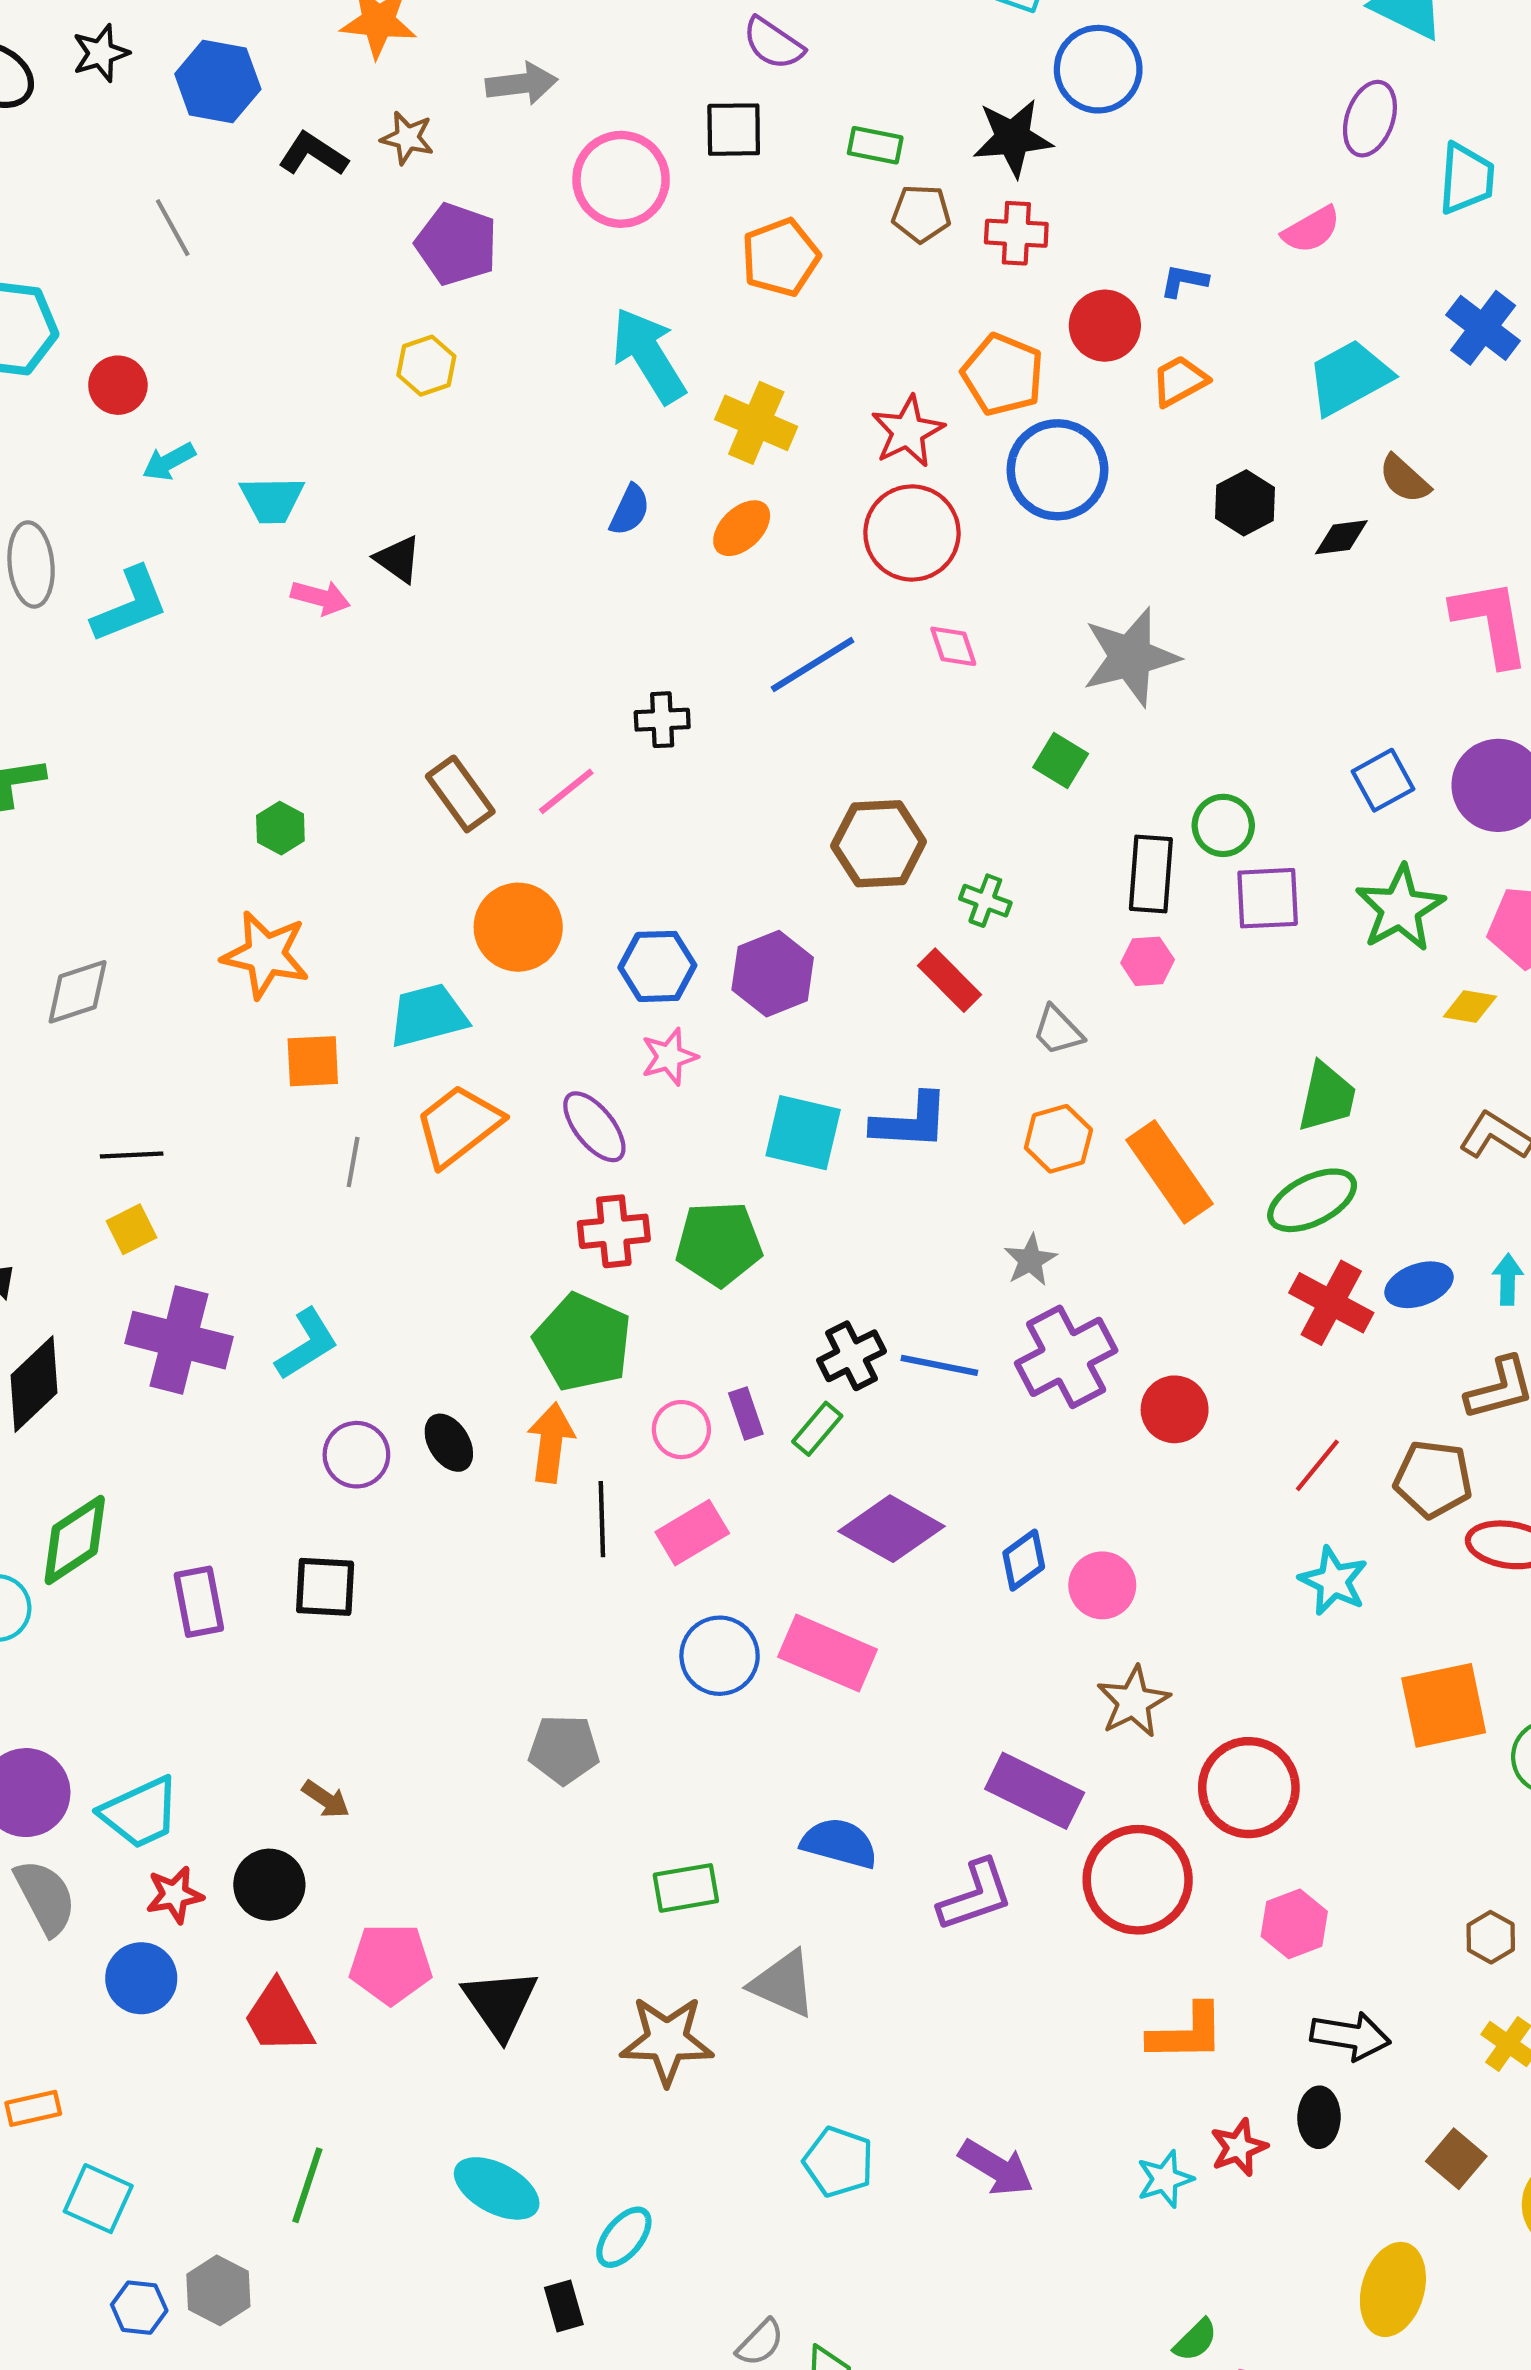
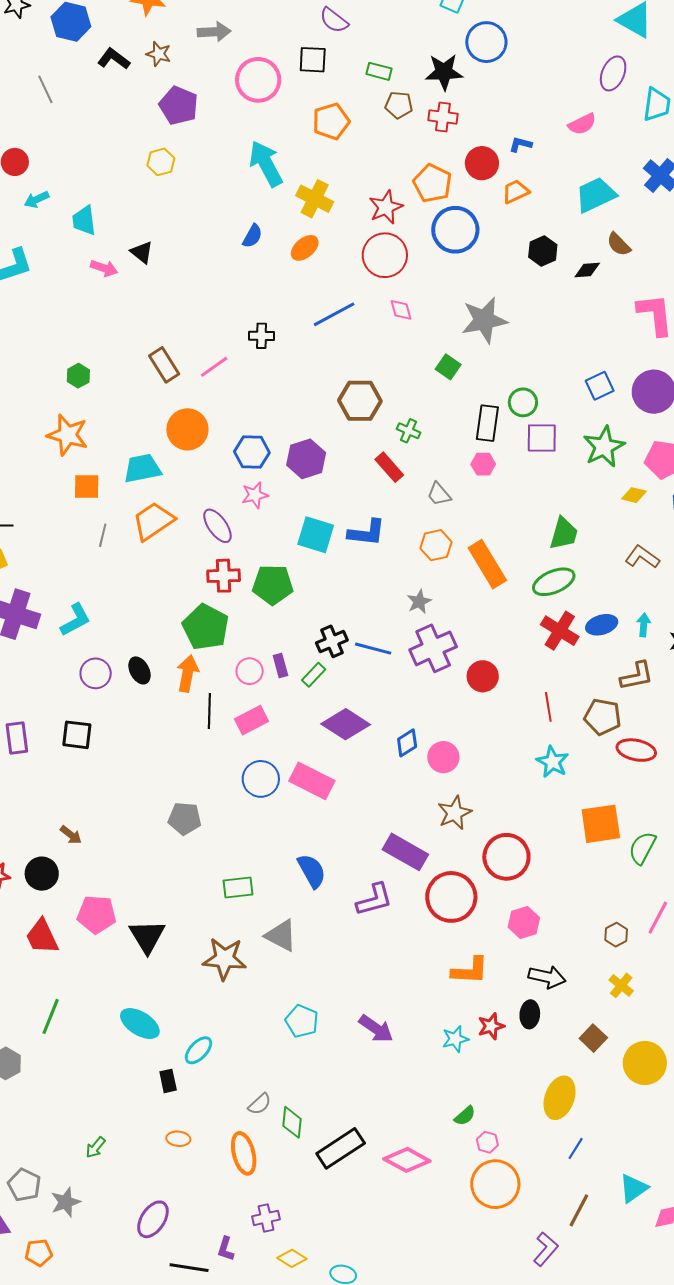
cyan trapezoid: (272, 500) -> (84, 221), turned 80
red line: (1317, 1465) -> (548, 707), turned -52
blue semicircle: (839, 1843) -> (312, 871), turned 42

